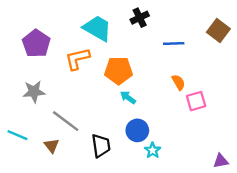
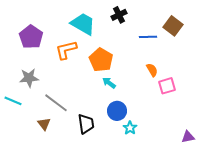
brown square: (218, 31) -> (173, 26), moved
orange pentagon: (118, 70) -> (101, 60), turned 30
cyan line: (17, 135) -> (13, 101), moved

